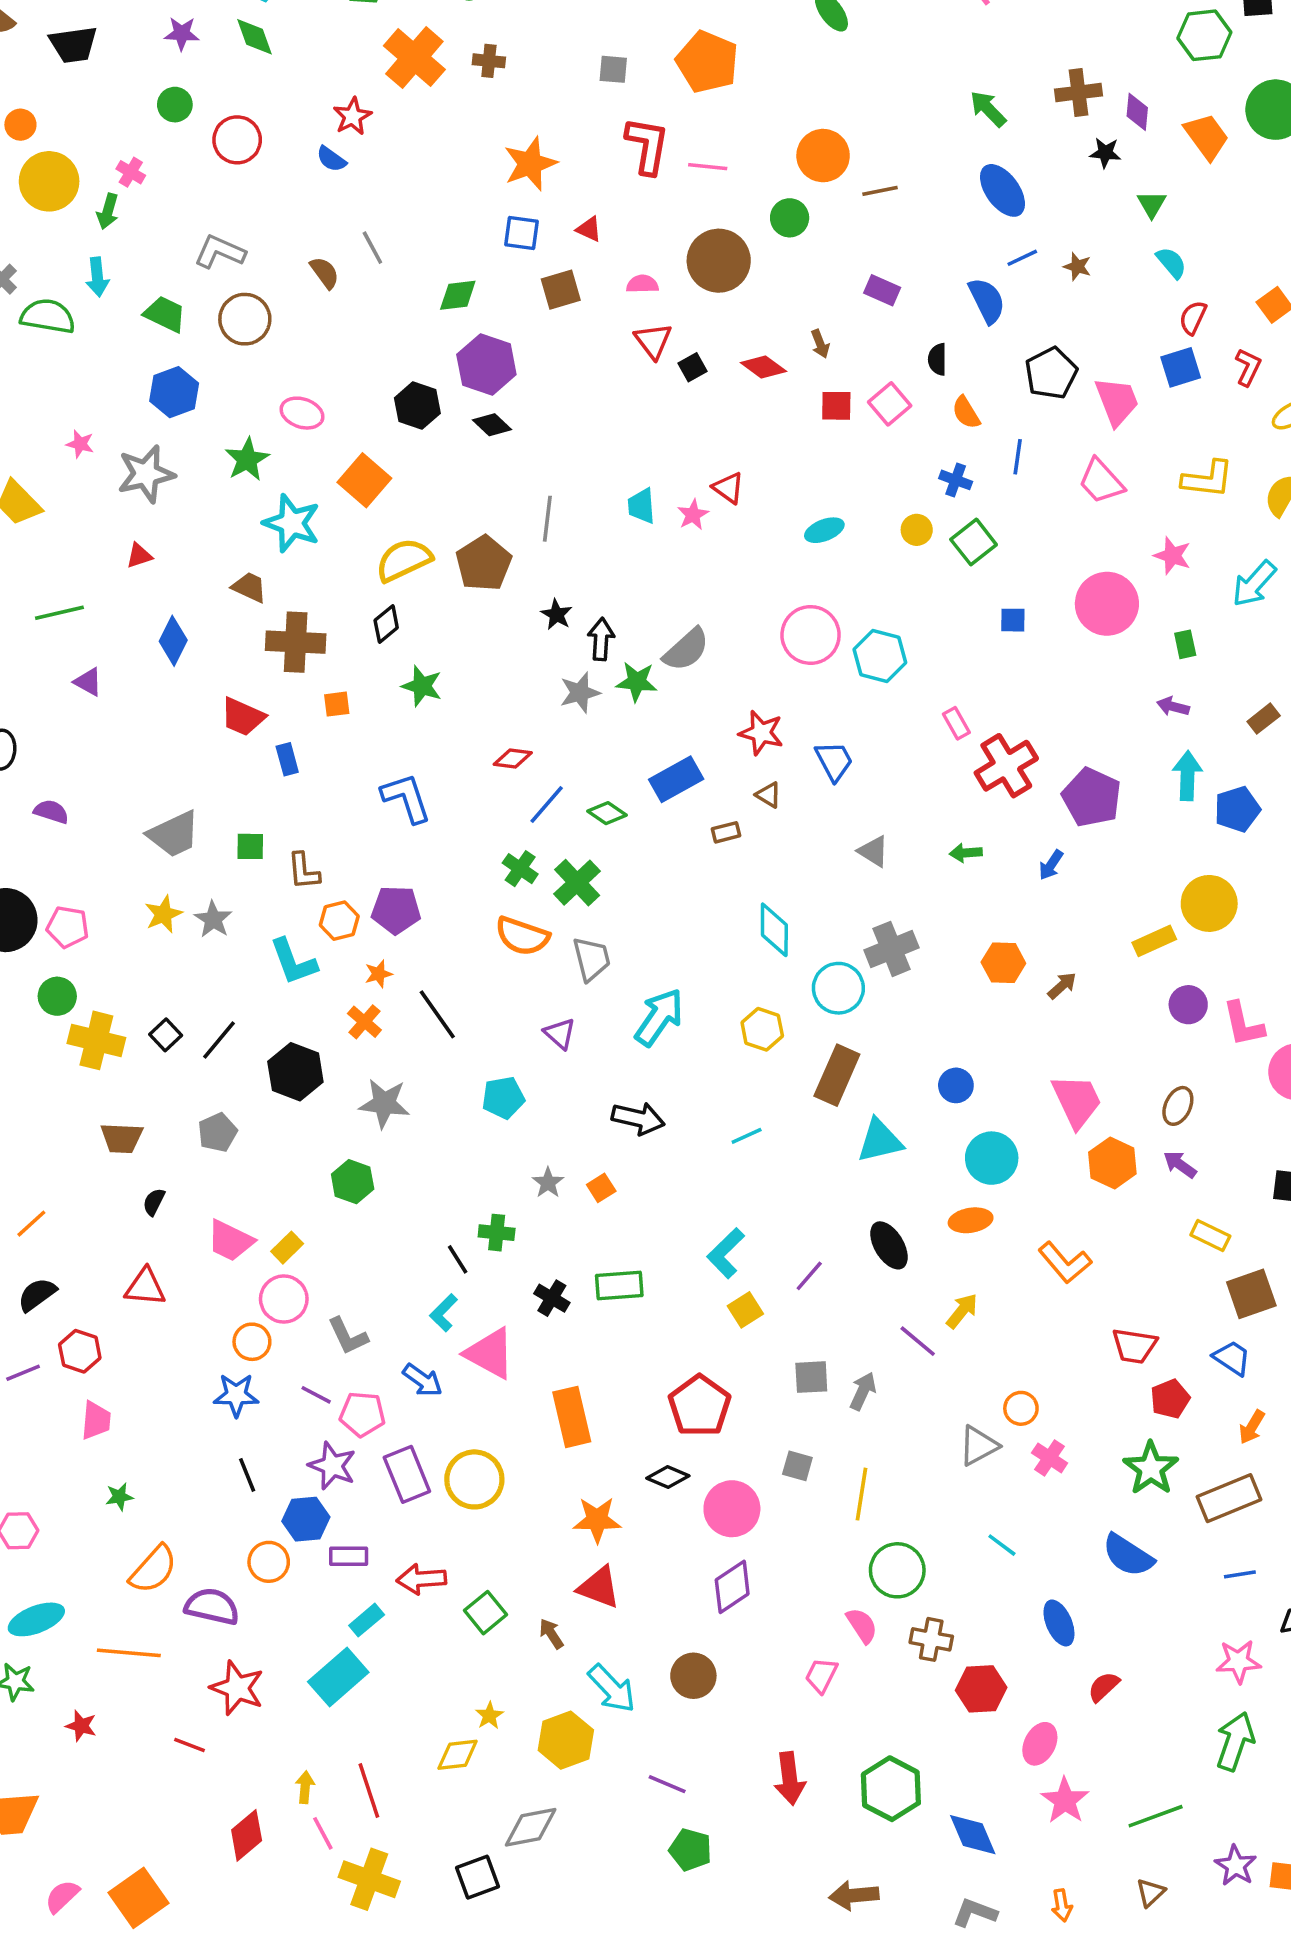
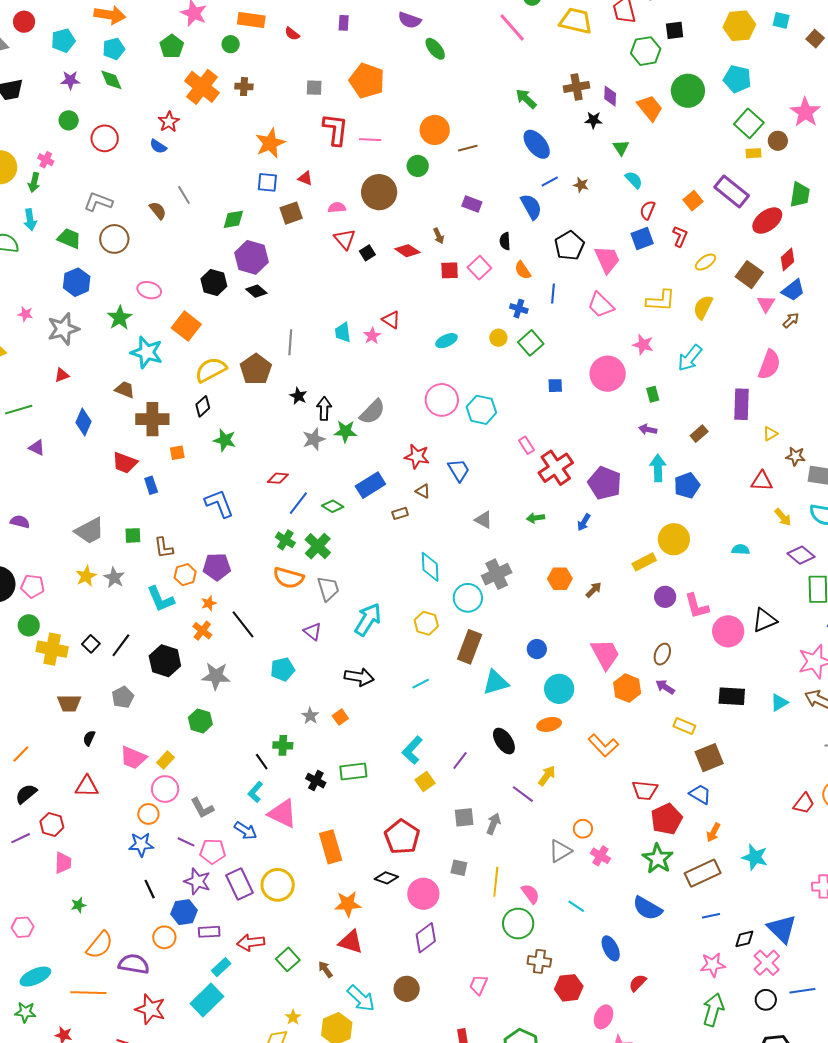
red pentagon: (1170, 1399) -> (667, 819), size x1.4
pink semicircle: (862, 1625) -> (530, 894), moved

